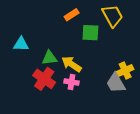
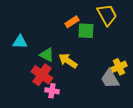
orange rectangle: (72, 15) -> (72, 22), moved
green triangle: (49, 58) -> (47, 55), turned 35
pink cross: (72, 82) -> (52, 91), moved

